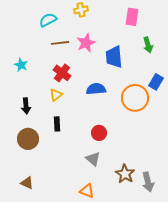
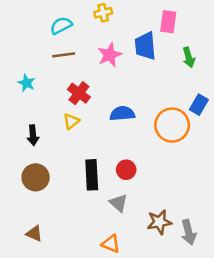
brown line: (60, 43) -> (64, 55), moved
blue trapezoid: (114, 57) -> (145, 46), moved
black rectangle: (57, 124) -> (92, 175), moved, size x1.6
brown star: (125, 174) -> (159, 222), turned 30

